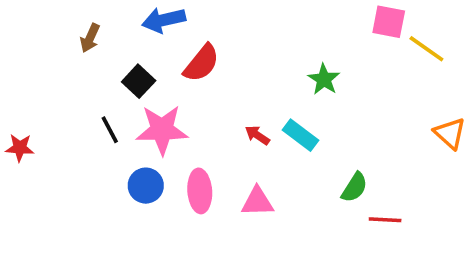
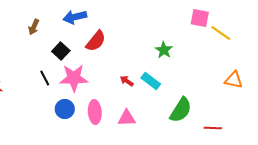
orange triangle: (450, 133) -> (234, 80), turned -30
green semicircle: (354, 187) -> (181, 110), size x1.5
red line: (385, 220) -> (213, 128), moved

